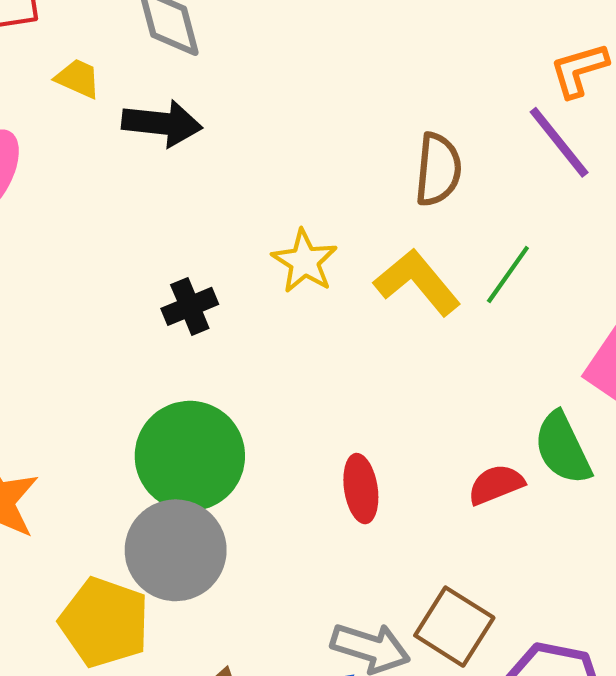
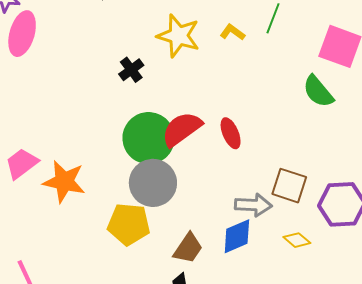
yellow star: (305, 261) -> (178, 36), size x1.4
yellow L-shape: (417, 282) -> (232, 32), size x0.6
red semicircle: (496, 485) -> (182, 129), moved, size x1.6

